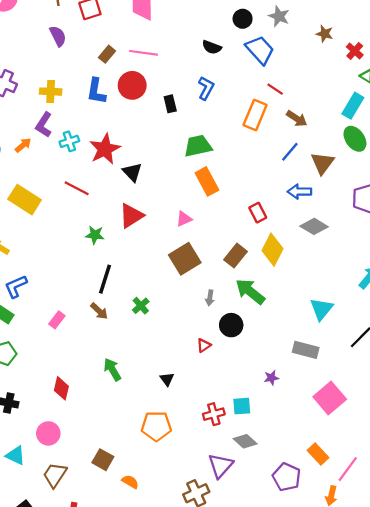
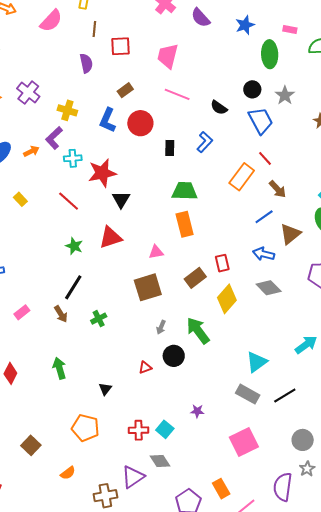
pink line: (144, 53) -> (177, 94), moved
yellow rectangle: (25, 200) -> (20, 199), size x0.5
brown rectangle: (235, 256) -> (195, 278), moved
gray rectangle: (306, 350) -> (248, 394), moved
cyan square: (242, 406) -> (165, 429), turned 30
orange semicircle: (130, 482) -> (68, 473), moved, turned 98

